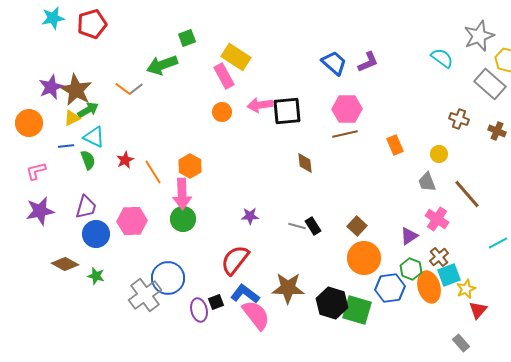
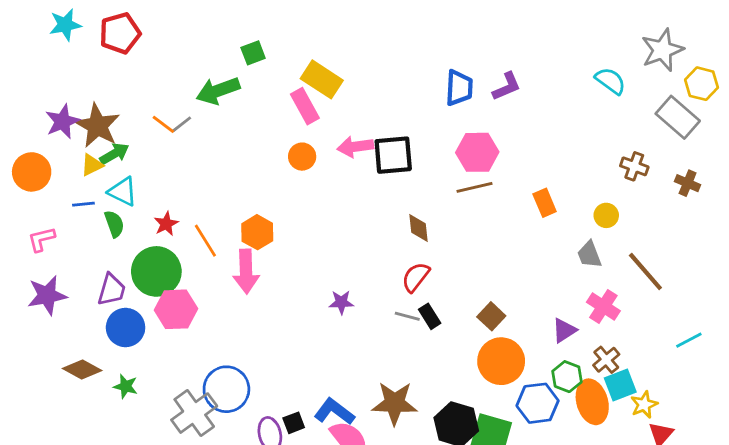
blue trapezoid: (334, 63) -> (459, 88), turned 52
green circle: (183, 219) -> (156, 271), moved, size x1.4
red semicircle: (235, 260) -> (416, 277), moved, size x0.7

